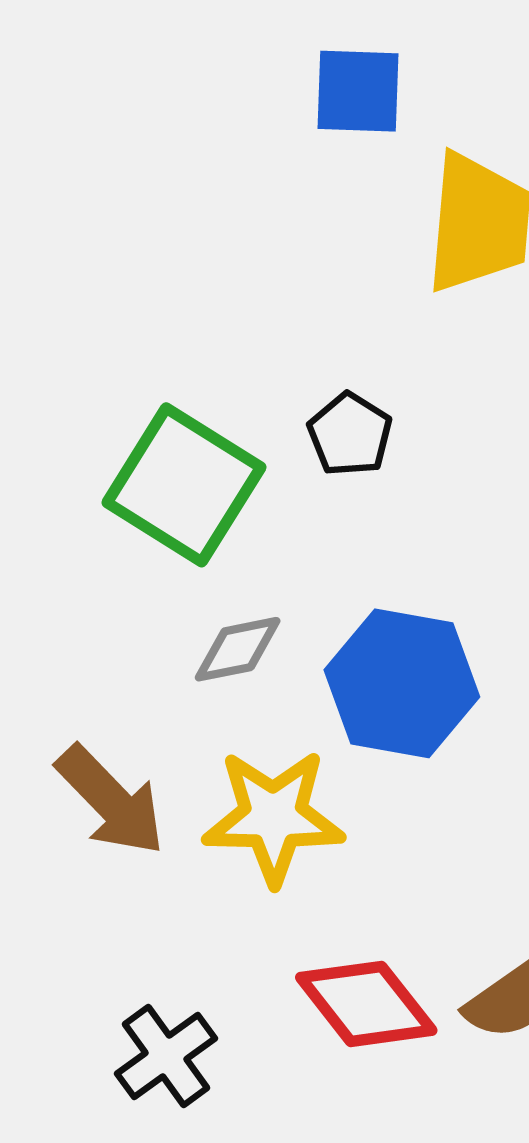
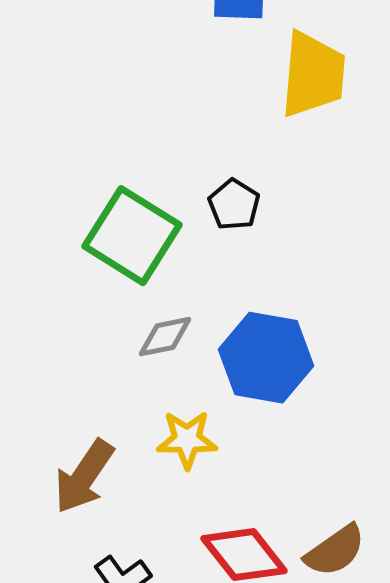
brown arrow: (111, 801) -> (84, 477), moved, turned 78
yellow star: (273, 817) -> (187, 440), size x0.7

